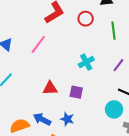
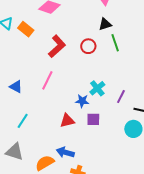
green line: (113, 31) -> (115, 43), moved
purple line: (118, 65) -> (121, 97), moved
blue star: (67, 119) -> (82, 101), moved

